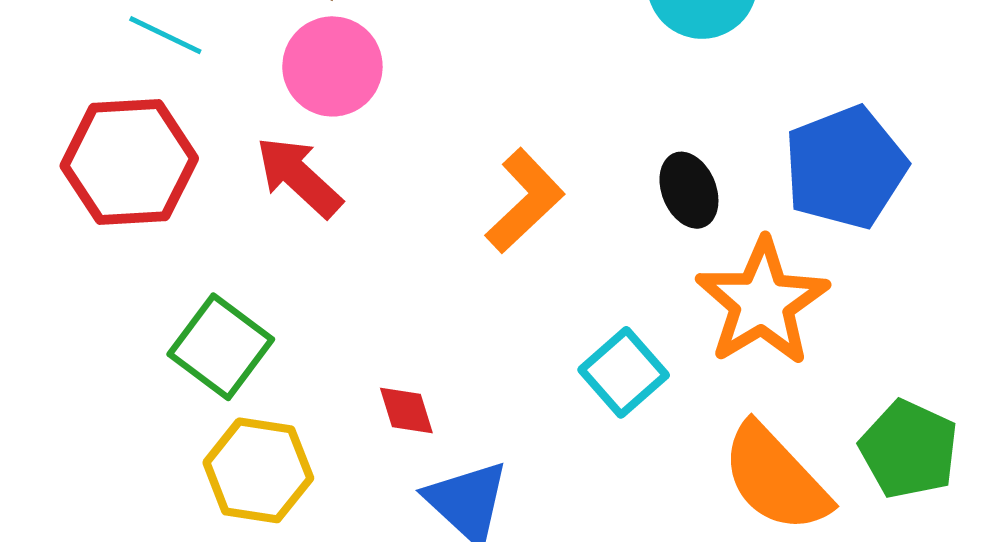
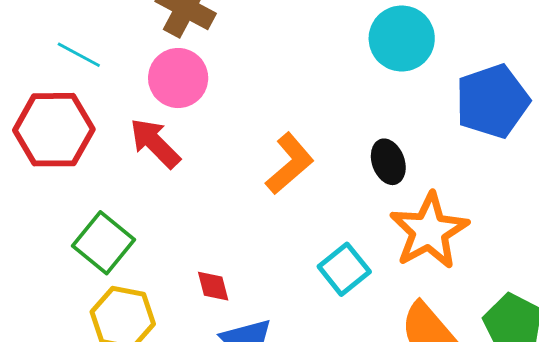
blue pentagon: (845, 167) -> (492, 101), moved

